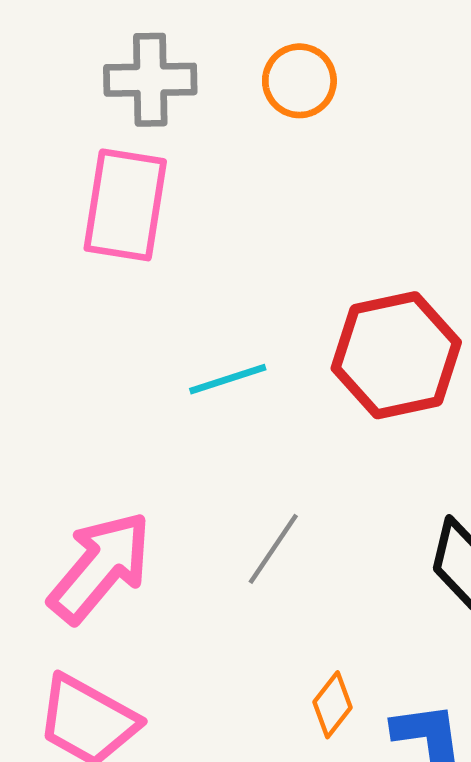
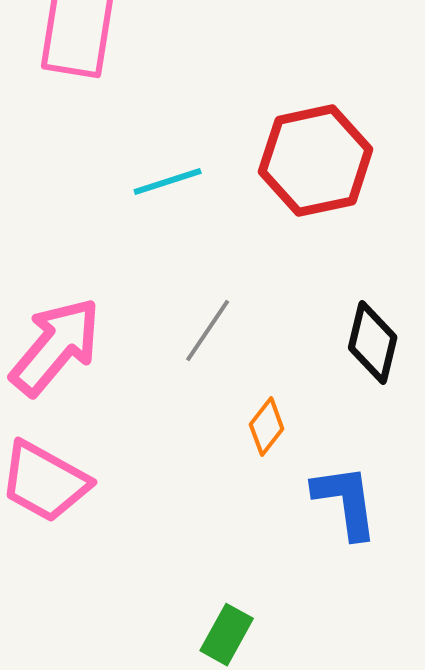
orange diamond: (332, 705) -> (267, 427), moved

